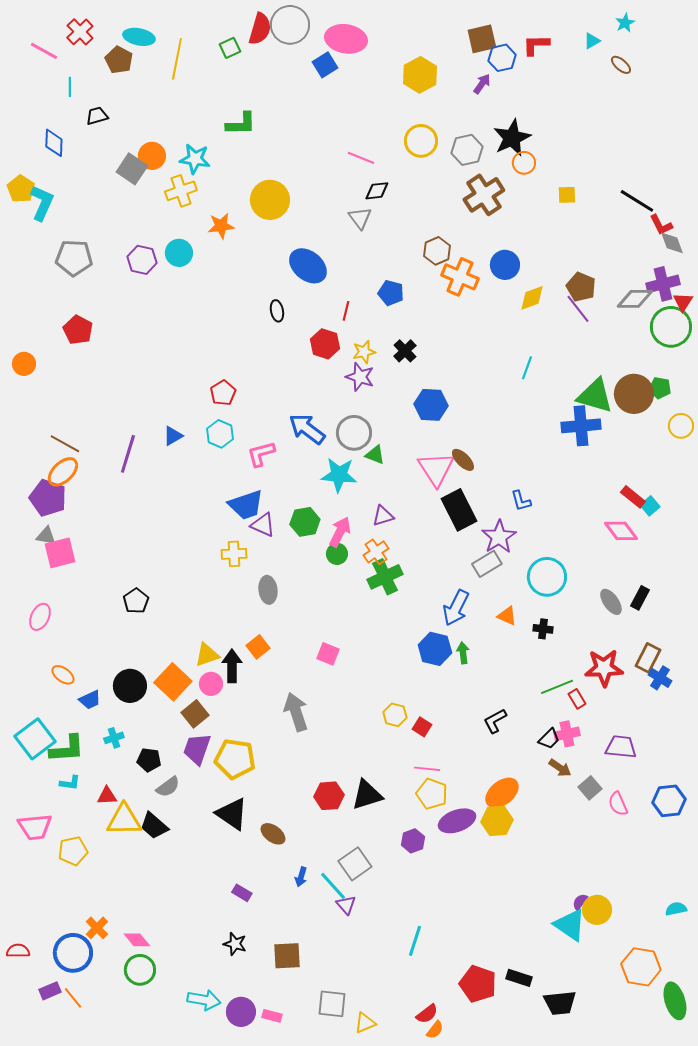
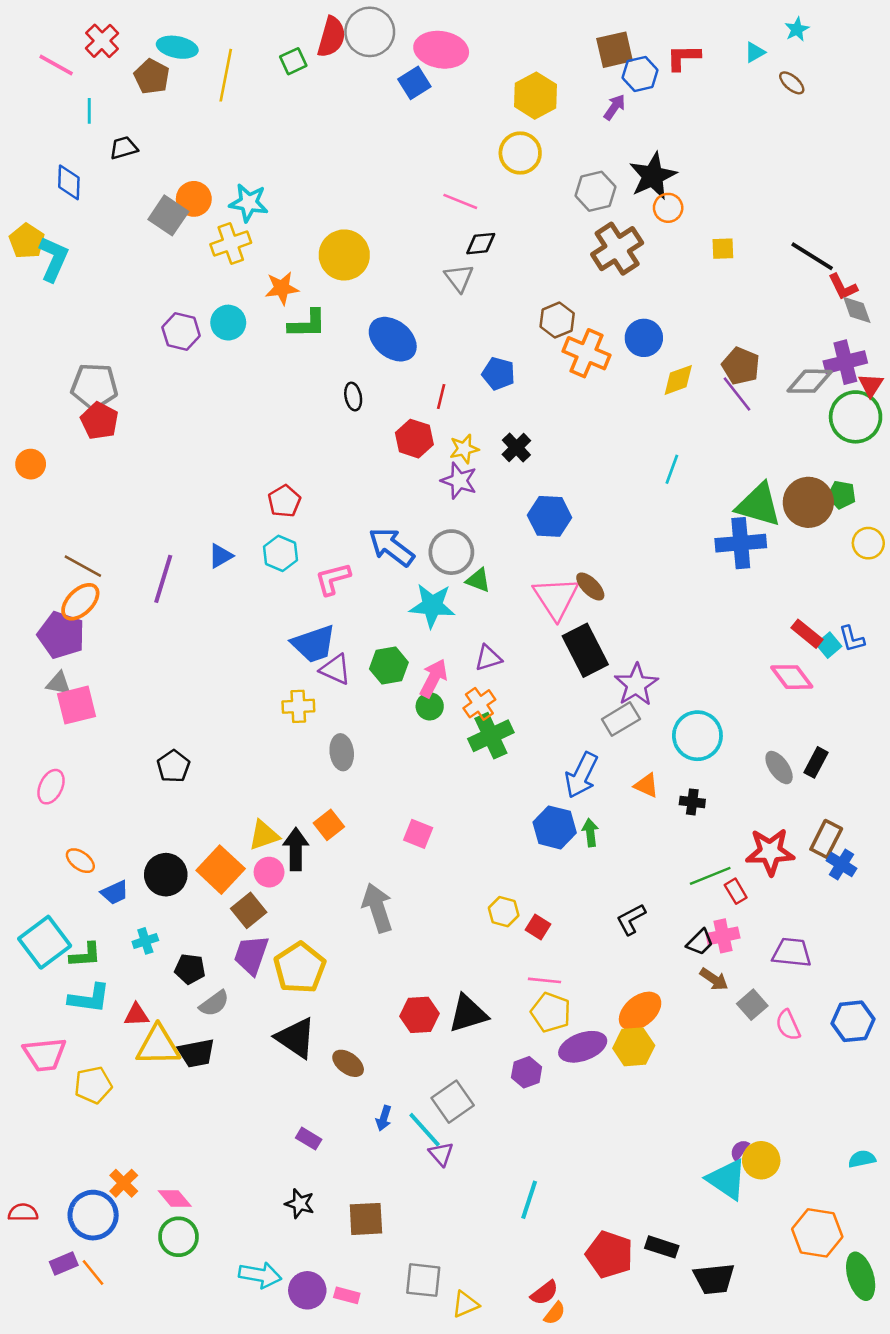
green L-shape: (241, 124) -> (307, 324), moved
yellow circle: (421, 141) -> (520, 153), moved
gray pentagon: (74, 258) -> (94, 386), moved
blue L-shape: (521, 501) -> (852, 639), moved
green L-shape: (67, 749) -> (85, 955), size x0.7
yellow pentagon: (235, 759) -> (300, 968), turned 30
cyan L-shape: (70, 783) -> (89, 998), size x1.6
black trapezoid: (154, 826) -> (196, 1053), turned -52

